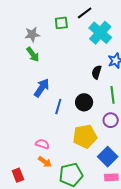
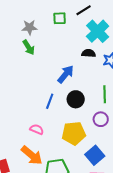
black semicircle: (97, 72) -> (89, 53), moved, turned 72
blue arrow: (42, 88) -> (66, 74), moved
pink semicircle: (42, 144) -> (37, 129), moved
orange arrow: (45, 162) -> (32, 155), size x1.6

